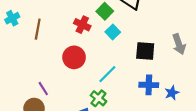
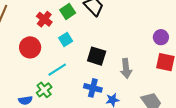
cyan square: (113, 32) -> (66, 39), moved
gray arrow: (179, 44) -> (126, 69), moved

